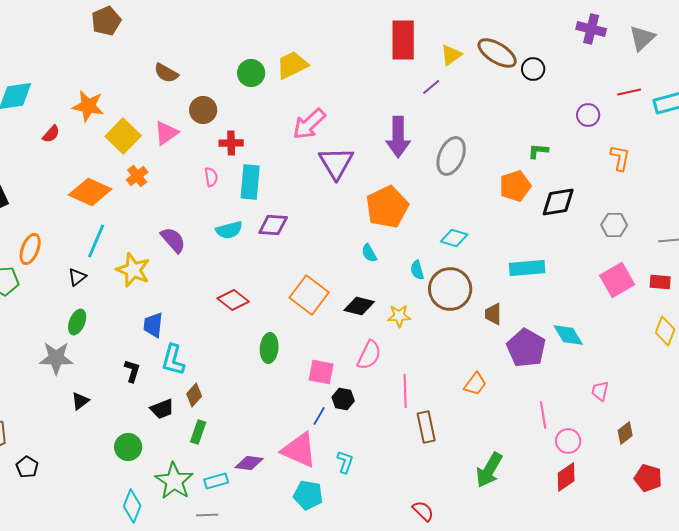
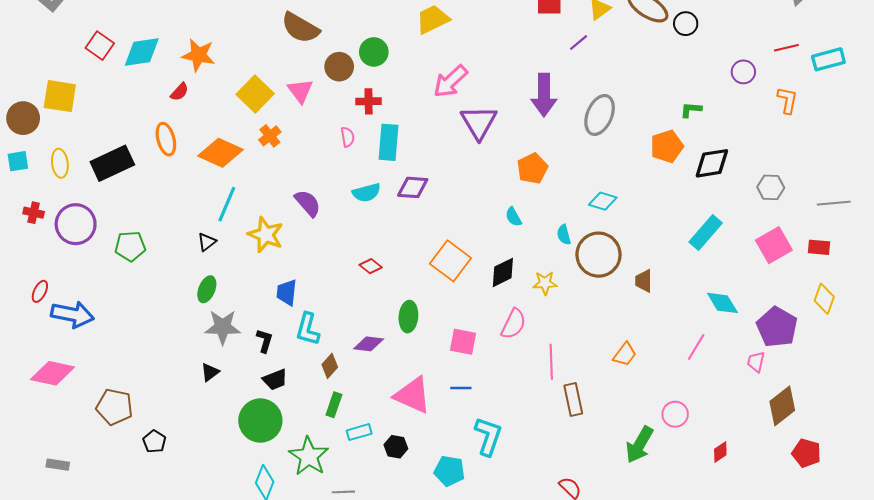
brown semicircle: (166, 73) -> (300, 28), size x1.5
green circle: (251, 73) -> (374, 52), moved
orange star: (88, 106) -> (198, 55), moved
pink triangle: (166, 133) -> (300, 91), turned -32
orange L-shape: (620, 158) -> (788, 100), moved
orange pentagon: (387, 207) -> (532, 169), size x0.7
orange ellipse: (30, 249) -> (166, 139), moved, turned -36
cyan rectangle: (527, 268) -> (706, 233), moved, turned -44
red diamond: (233, 300) -> (371, 266), size x0.7
black diamond: (359, 306) -> (503, 272), turned -40
purple pentagon: (526, 348) -> (777, 327), moved
gray star: (56, 358) -> (223, 327), moved
black hexagon: (343, 399) -> (396, 447), moved
black trapezoid: (162, 409) -> (275, 380), moved
pink line: (543, 415) -> (696, 347), moved, turned 40
blue line: (319, 416) -> (461, 388), turned 60
brown diamond: (625, 433) -> (782, 406), size x1.6
pink circle: (568, 441) -> (675, 414), moved
green circle: (128, 447) -> (260, 421), size x1.5
pink triangle: (299, 450) -> (413, 395), moved
cyan L-shape: (345, 462) -> (488, 436), size x1.6
purple diamond: (249, 463) -> (369, 344), moved
red diamond: (566, 477) -> (720, 452), size x0.7
cyan rectangle: (216, 481) -> (359, 432), moved

